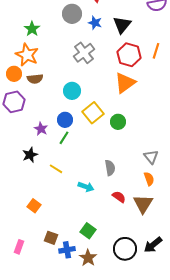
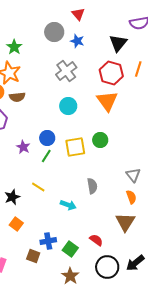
black triangle: (122, 25) -> (118, 43), moved
orange triangle: (125, 83) -> (107, 101), turned -30
cyan circle: (72, 91) -> (68, 106), moved
yellow square: (93, 113) -> (75, 147), moved, turned 30
black star: (30, 155) -> (12, 197), moved
red semicircle: (119, 197) -> (96, 240), moved
blue cross: (67, 250) -> (48, 241), moved

